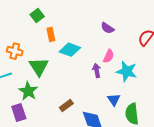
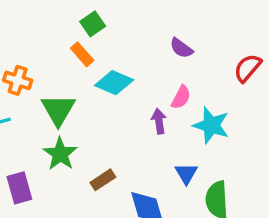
green square: (37, 15) -> (93, 24), moved
orange rectangle: (51, 34) -> (82, 54), turned -32
green star: (28, 91) -> (60, 154), moved

